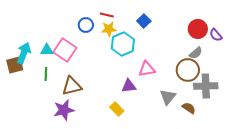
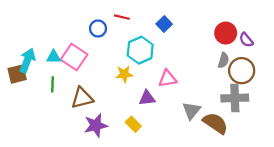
yellow star: (109, 29) -> (124, 74), moved
gray semicircle: (196, 53) -> (223, 60), turned -32
brown circle: (188, 70) -> (242, 71), moved
brown semicircle: (189, 108) -> (215, 123), size x1.6
purple star: (64, 110) -> (96, 125), moved

